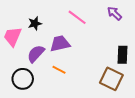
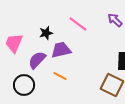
black star: (35, 23) -> (46, 33), moved

